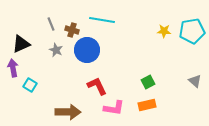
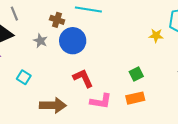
gray line: (51, 24) -> (14, 14), moved
yellow star: (164, 31) -> (156, 36), moved
cyan square: (30, 85) -> (24, 77), moved

